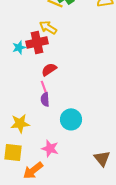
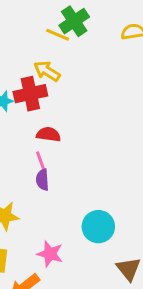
red semicircle: (49, 69) -> (48, 134), turned 42
cyan circle: (71, 119) -> (98, 227), moved

